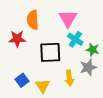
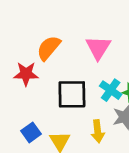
orange semicircle: (33, 20) -> (49, 48), turned 42
cyan cross: (75, 39) -> (111, 90), moved

